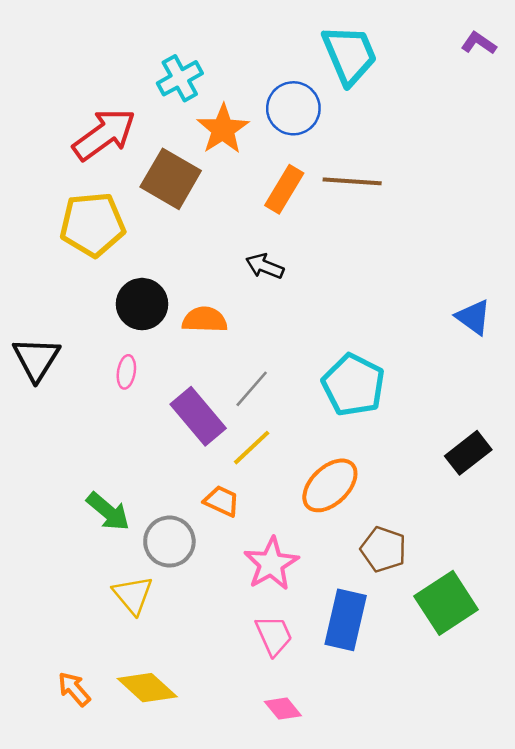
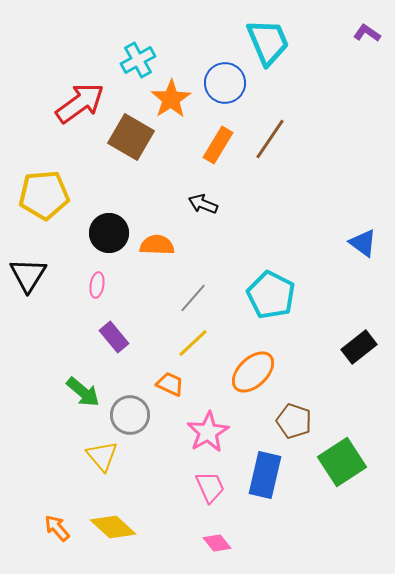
brown line: (352, 181) -> (270, 139), turned -60
yellow pentagon: (92, 224) -> (44, 195), moved
purple rectangle: (198, 416) -> (114, 337), moved, size x0.7

